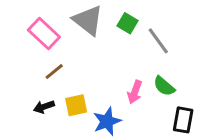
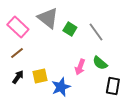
green square: (127, 23) -> (70, 29), moved
brown line: (54, 72) -> (17, 53), moved
black arrow: (44, 107) -> (18, 77), turned 144

